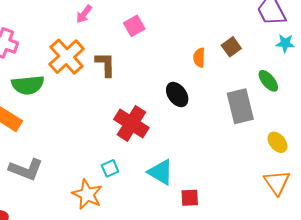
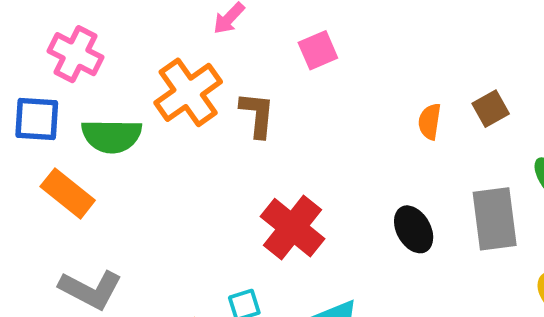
black ellipse: (177, 95) -> (414, 229), moved

